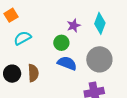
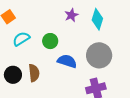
purple star: (74, 26) -> (71, 15), moved
green circle: (61, 43) -> (50, 41), moved

